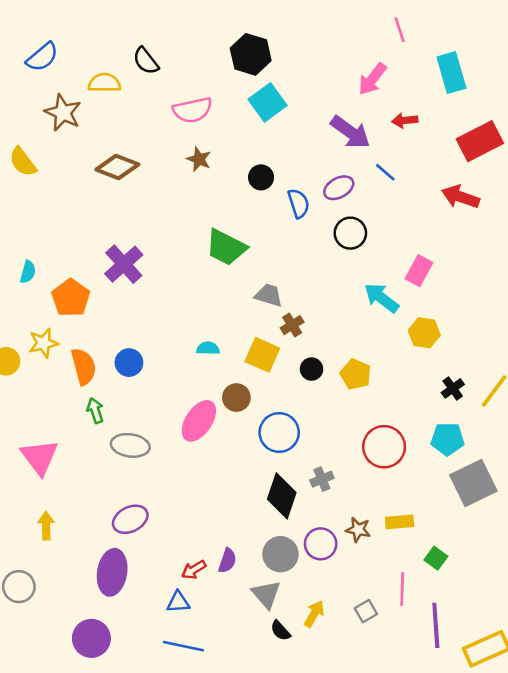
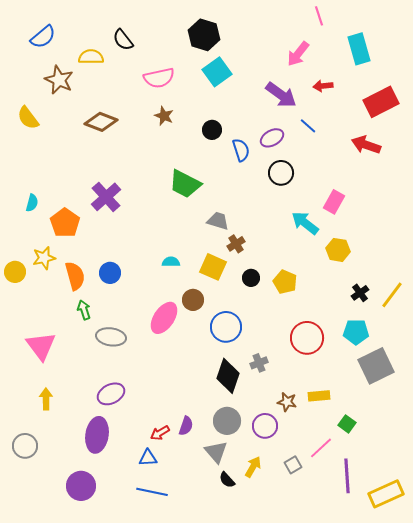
purple circle: (321, 544) -> (265, 426), moved
pink line: (402, 589) -> (321, 448), turned 45

